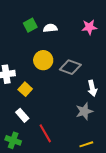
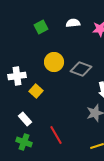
white semicircle: (50, 28) -> (73, 23), moved
white rectangle: (22, 115) -> (25, 119), moved

